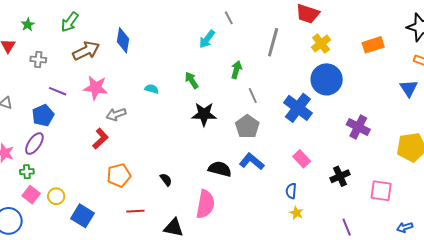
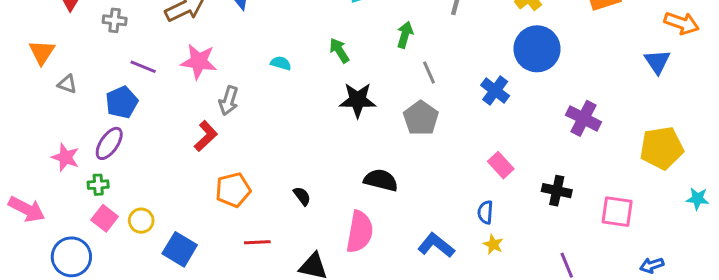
blue cross: (298, 108) -> (495, 91), size x0.7
gray arrow: (116, 114) -> (229, 101), turned -54
blue L-shape: (252, 161) -> (436, 245), moved
black cross: (340, 176) -> (557, 191), turned 36

